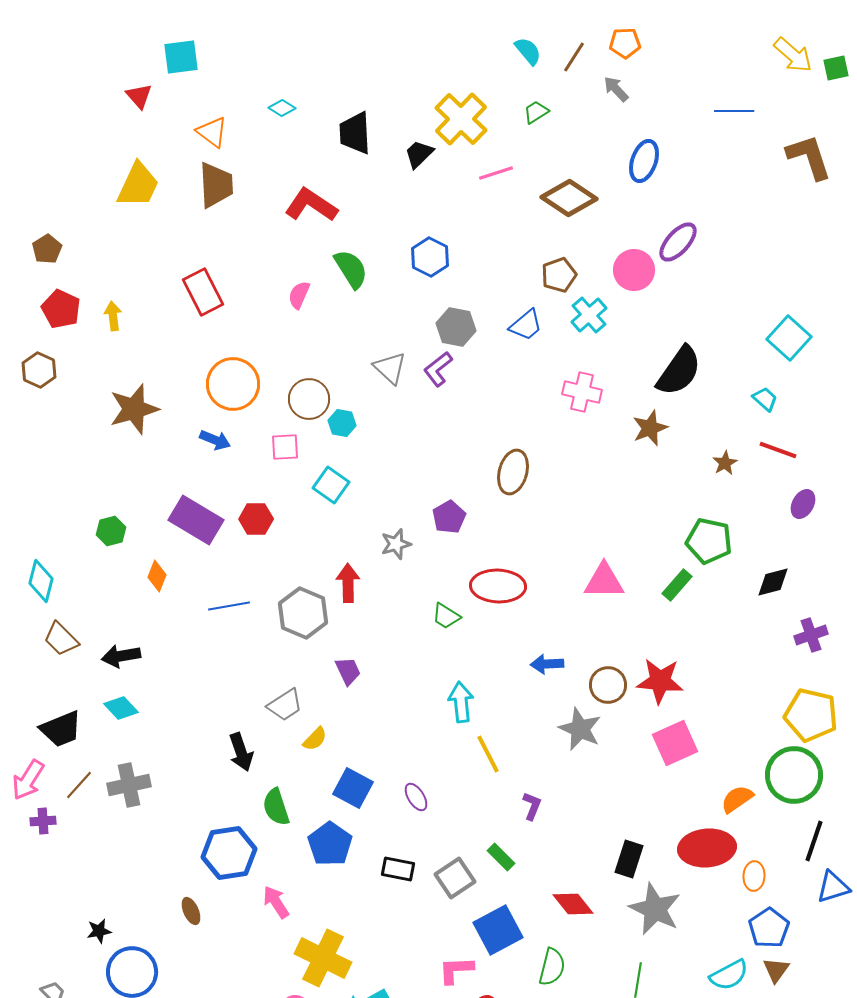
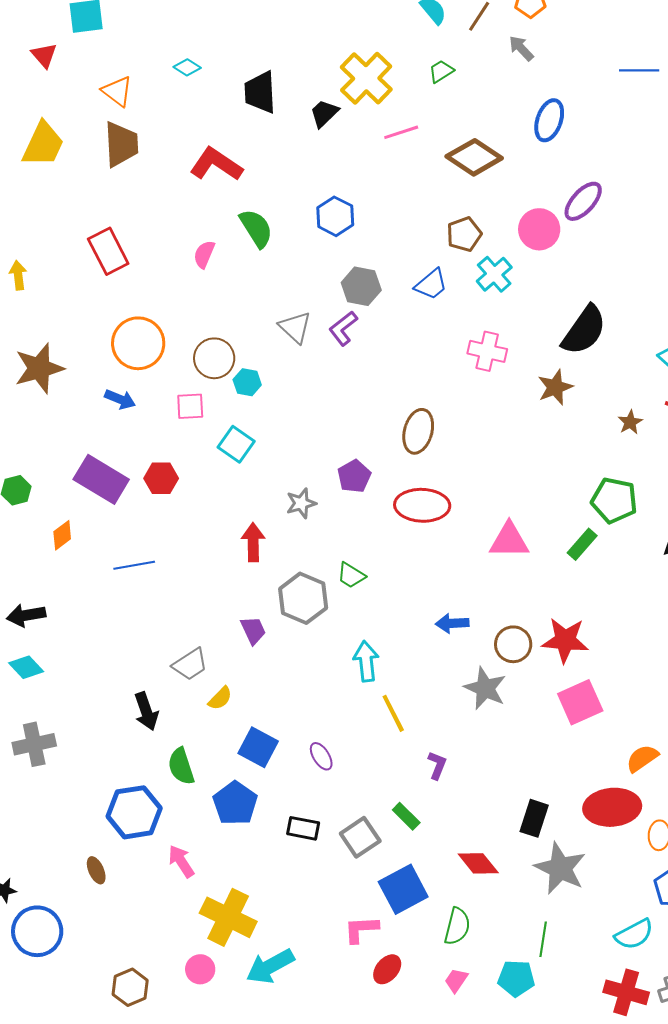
orange diamond: (157, 576) -> (62, 535), turned 32
red ellipse: (498, 586) -> (422, 505), moved
gray hexagon: (303, 613) -> (303, 598), moved

